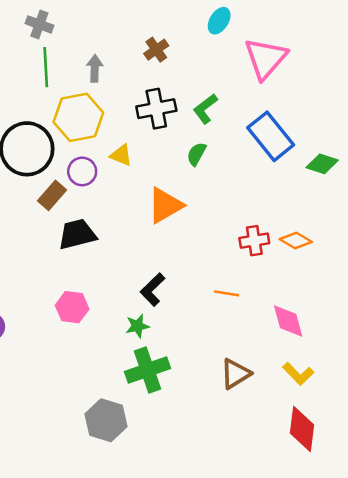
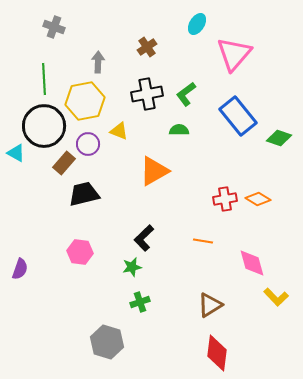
green line: (46, 67) -> (44, 79), moved
green semicircle: (196, 154) -> (179, 130), turned 60
green cross: (147, 370) -> (140, 302), size x0.6
yellow L-shape: (298, 374) -> (276, 297), moved
red diamond: (302, 429) -> (217, 353), moved

